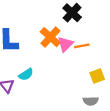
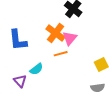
orange line: (82, 46) -> (61, 54), moved

